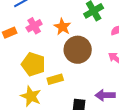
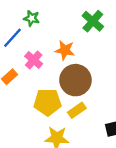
brown circle: (78, 50) -> (75, 80), moved

